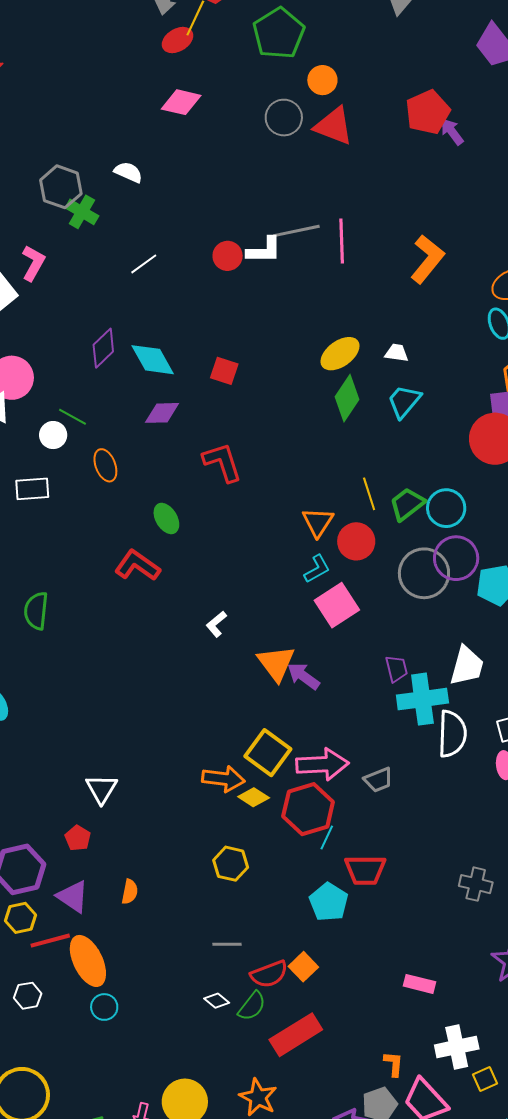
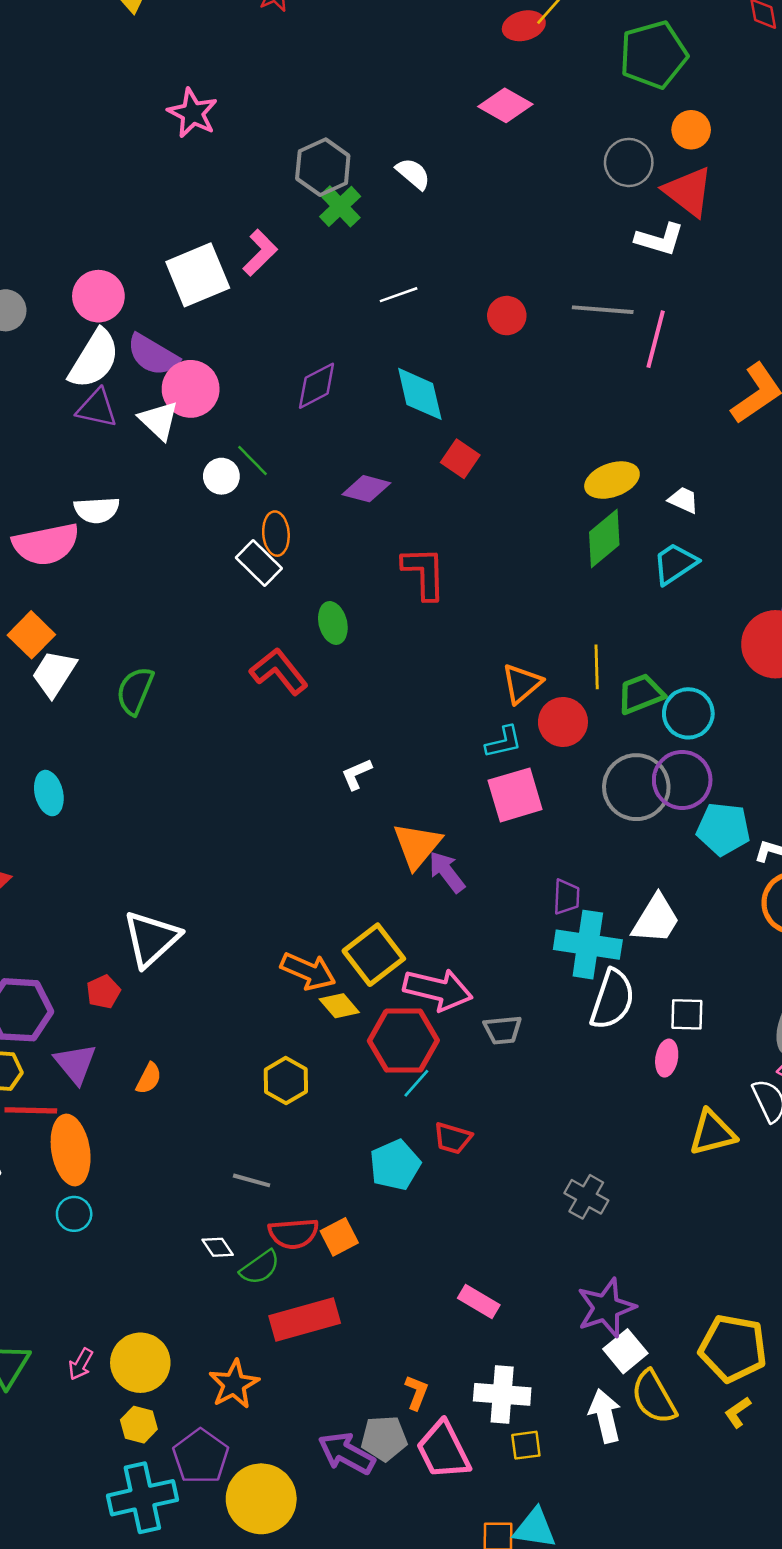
white L-shape: (264, 250) -> (660, 239), moved
cyan diamond: (153, 360) -> (420, 394), moved
white rectangle: (32, 489) -> (259, 563), moved, turned 32
white triangle: (101, 789) -> (151, 939), size x1.4
red trapezoid: (365, 870) -> (453, 1138), size x0.7

